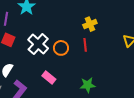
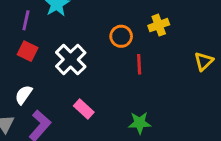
yellow cross: (90, 24) -> (159, 25), moved
orange circle: (61, 48) -> (121, 36), moved

